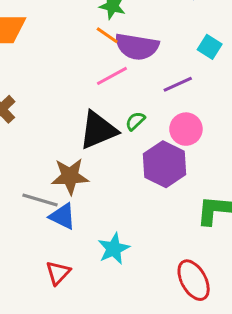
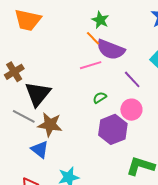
purple line: (178, 84) -> (132, 79), turned 60
black triangle: (98, 130) -> (38, 94), moved, turned -40
gray line: (40, 200) -> (24, 116), moved

